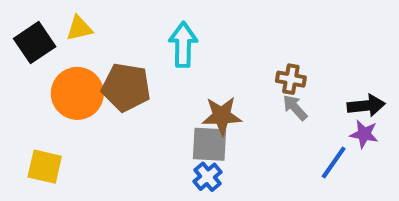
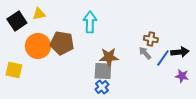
brown cross: (291, 79) -> (151, 39), moved
purple star: (364, 134) -> (182, 76), moved
blue line: (334, 163) -> (163, 58), moved
yellow square: (45, 167) -> (14, 70), moved

